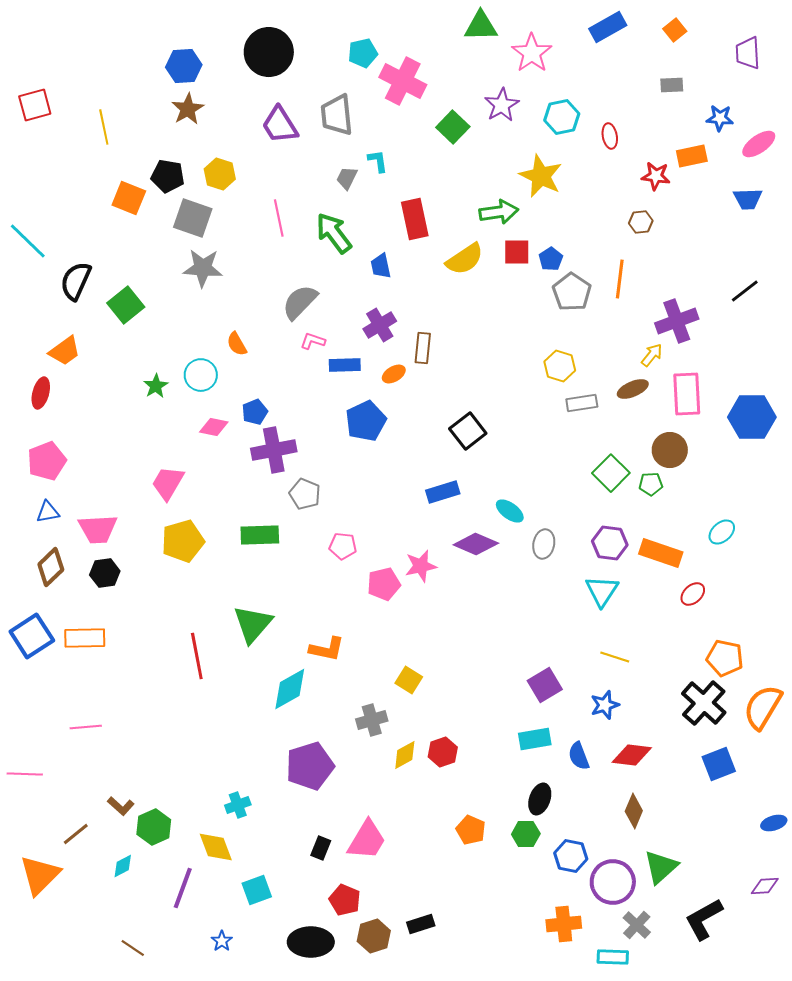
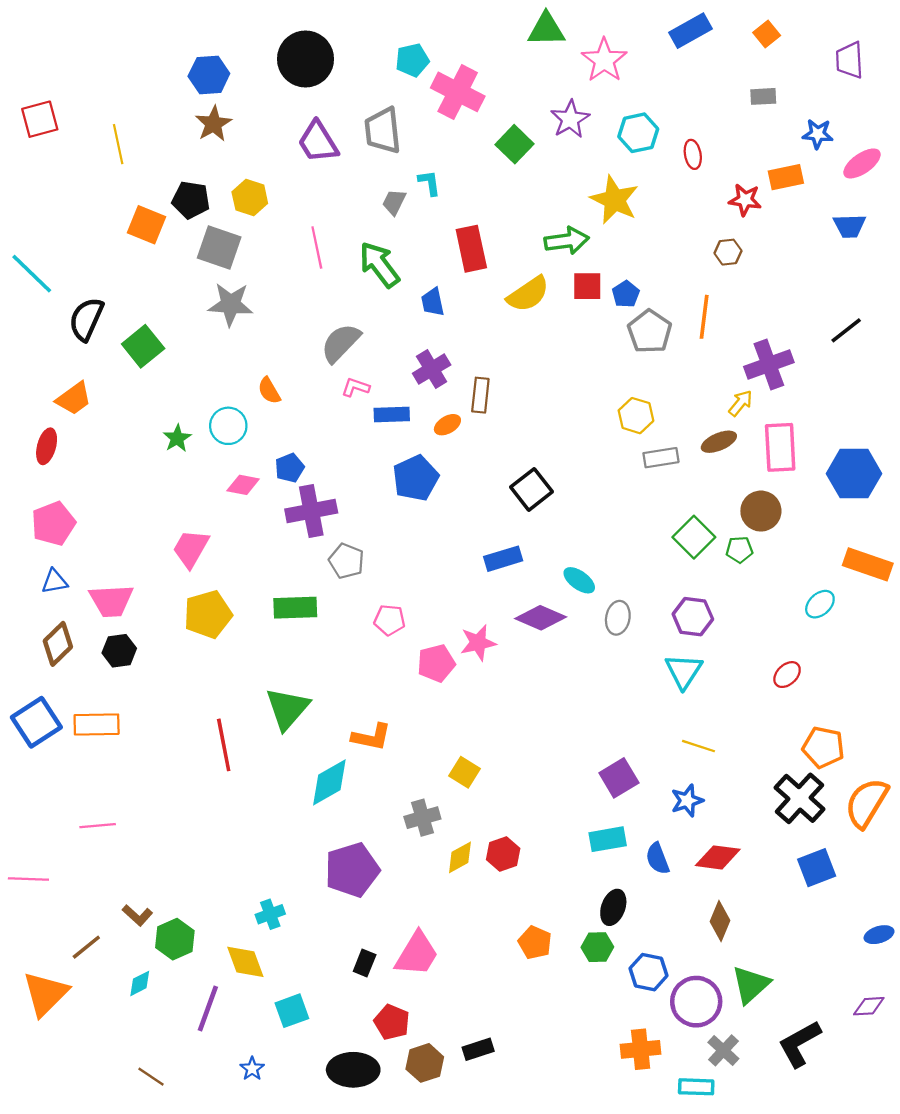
orange rectangle: (661, 553) -> (868, 564), moved

